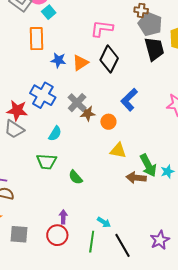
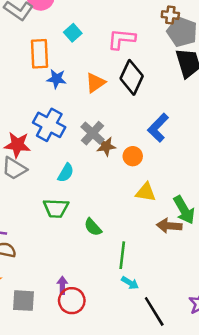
cyan square: (49, 12) -> (73, 33), moved
blue star: (58, 60) -> (57, 79), moved
purple arrow: (63, 217) -> (62, 285), moved
green line: (92, 242) -> (122, 255), moved

